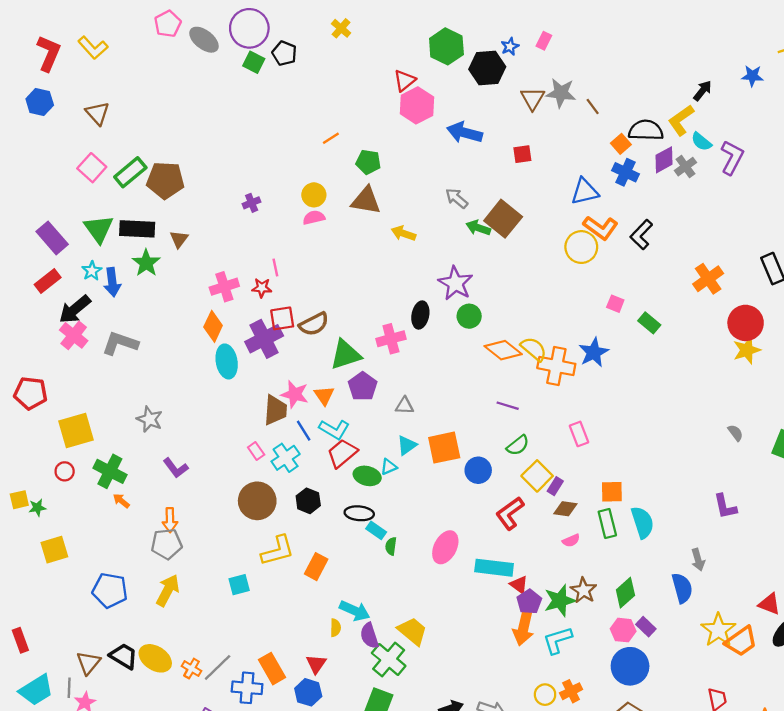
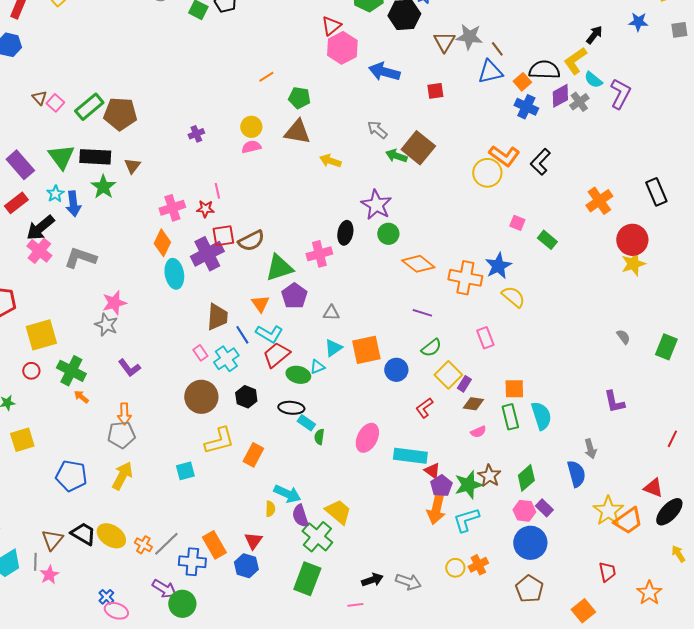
brown triangle: (97, 113) -> (39, 98), moved, size x0.7
pink square: (92, 168) -> (55, 103), size x0.7
blue triangle: (585, 191) -> (490, 72), moved
yellow semicircle: (534, 349) -> (513, 297), moved
pink star: (295, 394) -> (114, 303), moved, turned -30
red L-shape: (510, 513) -> (424, 408), size x0.7

